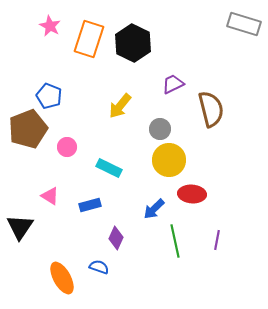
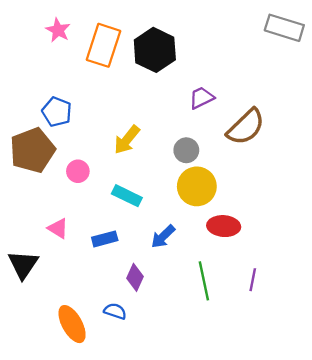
yellow arrow: (120, 106) -> (127, 140), moved
brown semicircle: (211, 109) -> (246, 127), turned 60
blue arrow: (154, 209) -> (163, 237), moved

